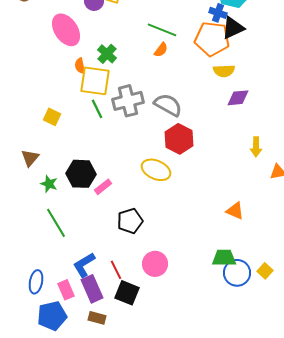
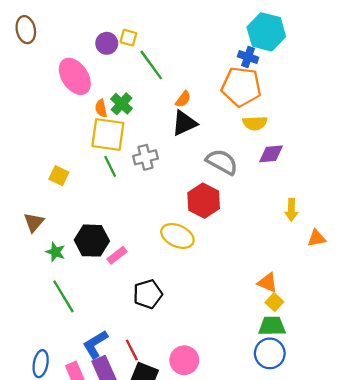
black triangle: (233, 28) -> (184, 123), moved
green line: (162, 30) -> (151, 65), moved, turned 32
orange semicircle: (80, 66) -> (101, 108), moved
gray cross: (128, 101) -> (145, 157), size x0.7
gray semicircle: (168, 105) -> (222, 162), moved
green trapezoid: (224, 258) -> (272, 326), moved
pink circle: (155, 264) -> (184, 360), moved
yellow square: (265, 271) -> (274, 302), moved

